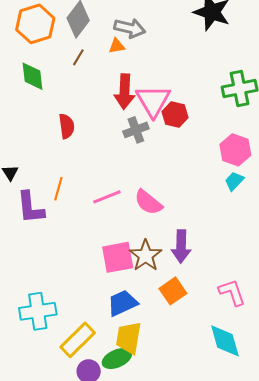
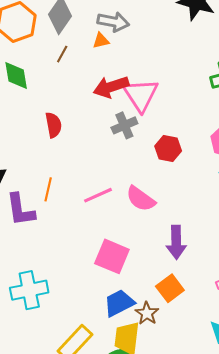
red arrow: (125, 92) -> (111, 87), turned 72
red hexagon: (175, 115) -> (168, 149), moved
brown star: (146, 256) -> (147, 313), moved, size x0.7
pink square: (118, 257) -> (112, 256), turned 36
cyan cross: (38, 311) -> (29, 290), moved

